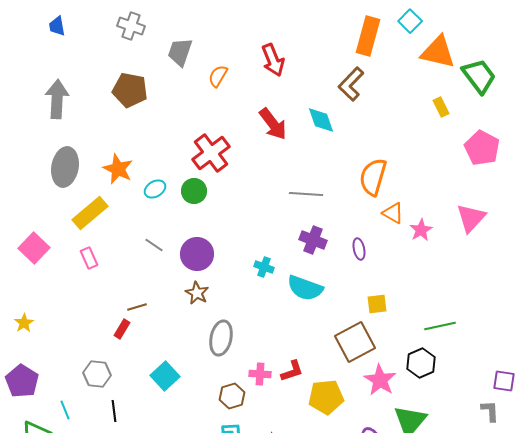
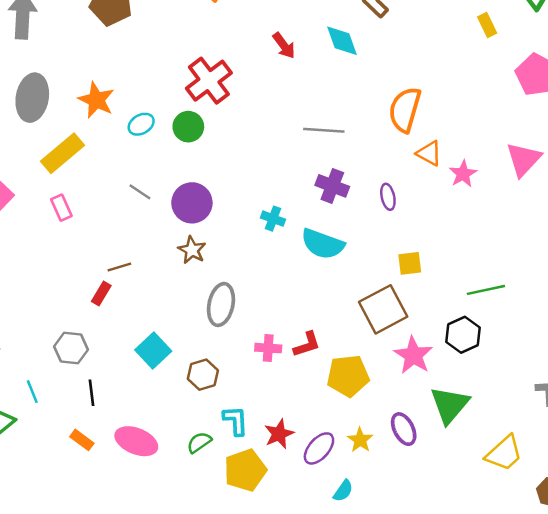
red arrow: (273, 124) -> (284, 46), size x0.7
brown hexagon: (232, 396) -> (203, 375), moved

